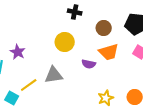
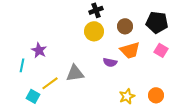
black cross: (75, 12) -> (96, 10), turned -32
yellow circle: (65, 42) -> (94, 31), moved

